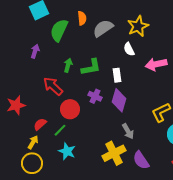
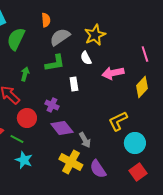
orange semicircle: (82, 18) -> (46, 20), moved
green L-shape: (91, 67) -> (55, 63), moved
purple diamond: (119, 100) -> (62, 128), moved, turned -55
green line: (60, 130) -> (17, 139), turned 72
yellow cross: (114, 153) -> (71, 162), turned -35

